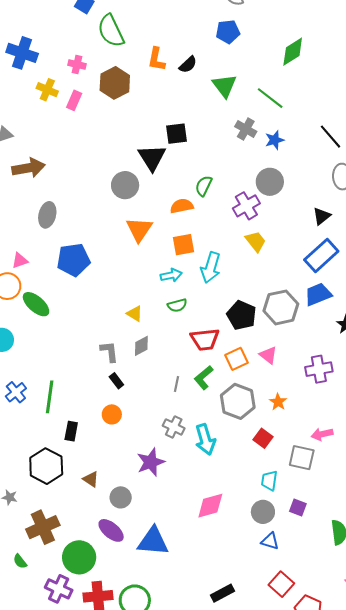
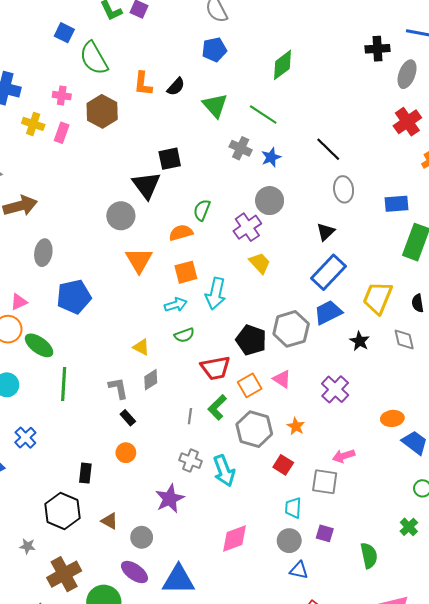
purple cross: (319, 369) -> (335, 389), turned -32
green line: (50, 397) -> (64, 384), moved

